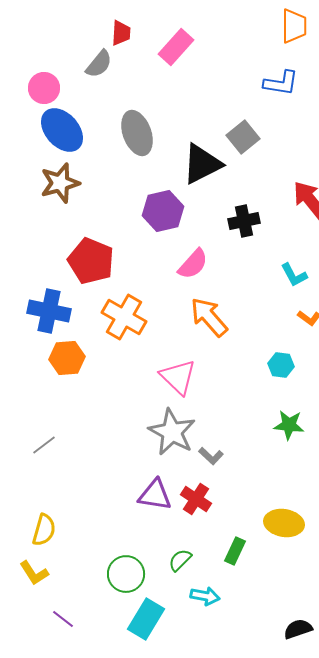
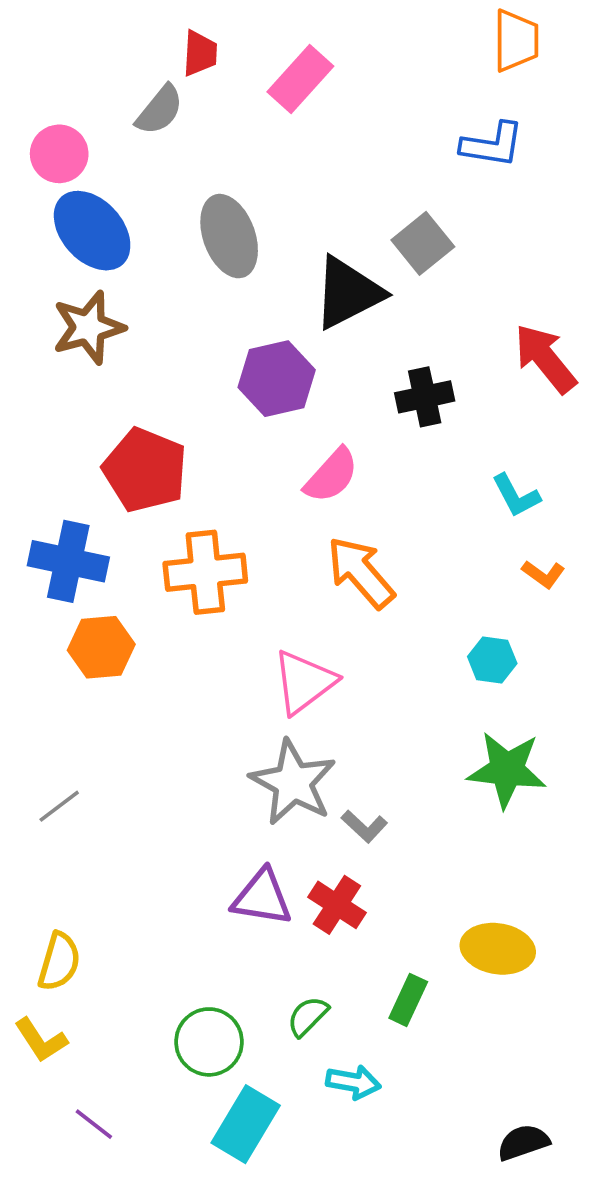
orange cross: (124, 317) -> (205, 572), turned -36
pink triangle: (178, 377) -> (304, 682), turned 39
green star: (289, 425) -> (507, 770), size x1.4

